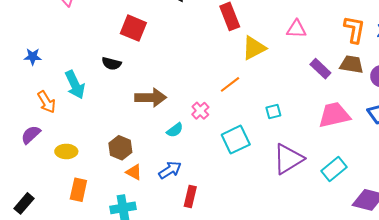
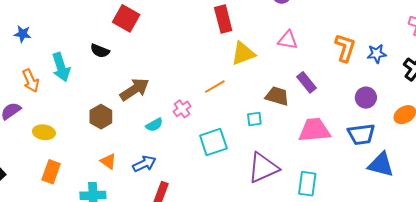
brown trapezoid: (352, 64) -> (277, 96), moved
brown arrow: (151, 98) -> (134, 89), turned -40
brown hexagon: (120, 148) -> (101, 117), moved
cyan rectangle: (334, 169) -> (307, 184), turned -50

